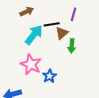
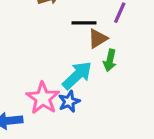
cyan arrow: (34, 35) -> (77, 75), moved
pink star: (31, 64) -> (43, 98), moved

